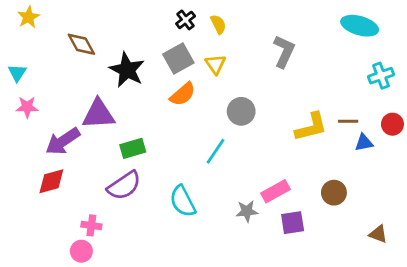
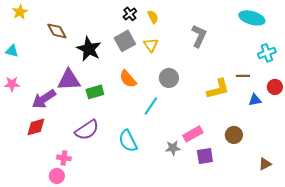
cyan triangle: (17, 73) -> (12, 51), turned -48
orange semicircle: (183, 94) -> (128, 79), moved, turned 90
pink star: (27, 107) -> (12, 84), moved
brown line: (348, 121) -> (243, 76), moved
green rectangle: (133, 148) -> (95, 92), moved
brown triangle: (378, 234) -> (265, 164), turned -48

